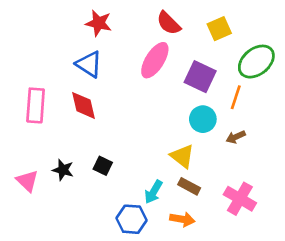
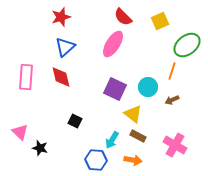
red star: (99, 23) -> (61, 17), moved, turned -30
blue triangle: (89, 64) -> (65, 47), turned 45
purple square: (200, 77) -> (115, 89), moved
black star: (63, 170) -> (40, 148), moved

